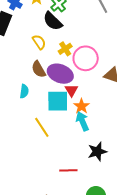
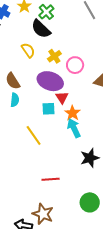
pink circle: (86, 58) -> (75, 65), size x0.7
brown semicircle: (39, 69) -> (13, 81), moved
cyan square: (58, 101) -> (49, 109), size x0.6
red line: (68, 170) -> (51, 179), moved

